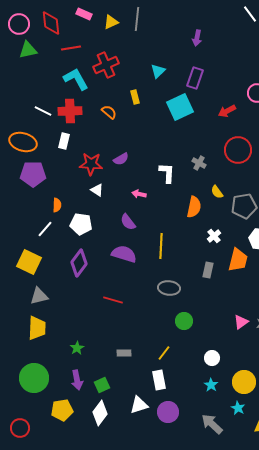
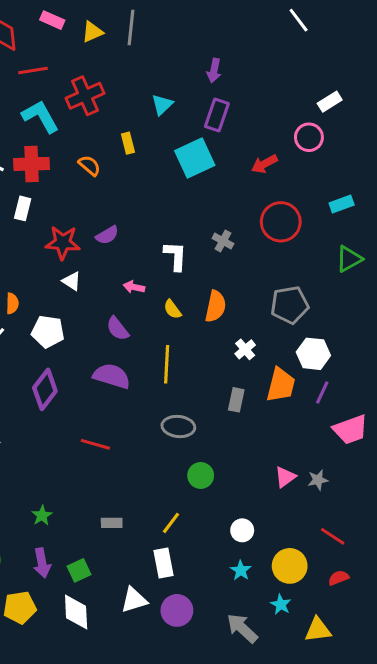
purple arrow: (197, 38) -> (214, 71), moved
yellow semicircle: (217, 192) -> (172, 309), moved
white diamond: (100, 413) -> (76, 612), turned -40

